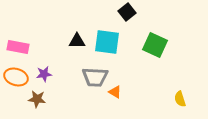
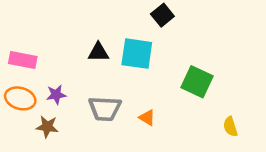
green square: (155, 45) -> (197, 82), moved
gray trapezoid: (95, 77) -> (105, 109), moved

